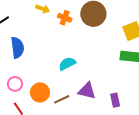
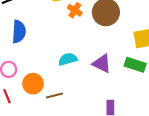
purple triangle: (87, 91) -> (102, 64), moved

